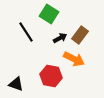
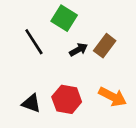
orange arrow: (74, 59) -> (113, 97), moved
black triangle: (16, 84) -> (31, 103), moved

